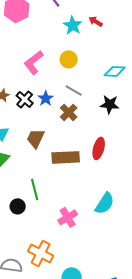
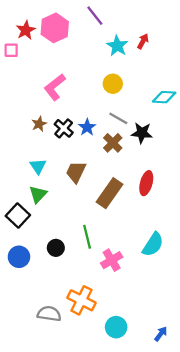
red arrow: (96, 21) -> (143, 41), turned 88
pink L-shape: (34, 62) -> (55, 87), moved
black star: (110, 104) -> (142, 133), moved
brown rectangle: (66, 157) -> (109, 193), turned -52
green line: (35, 189) -> (87, 237), moved

